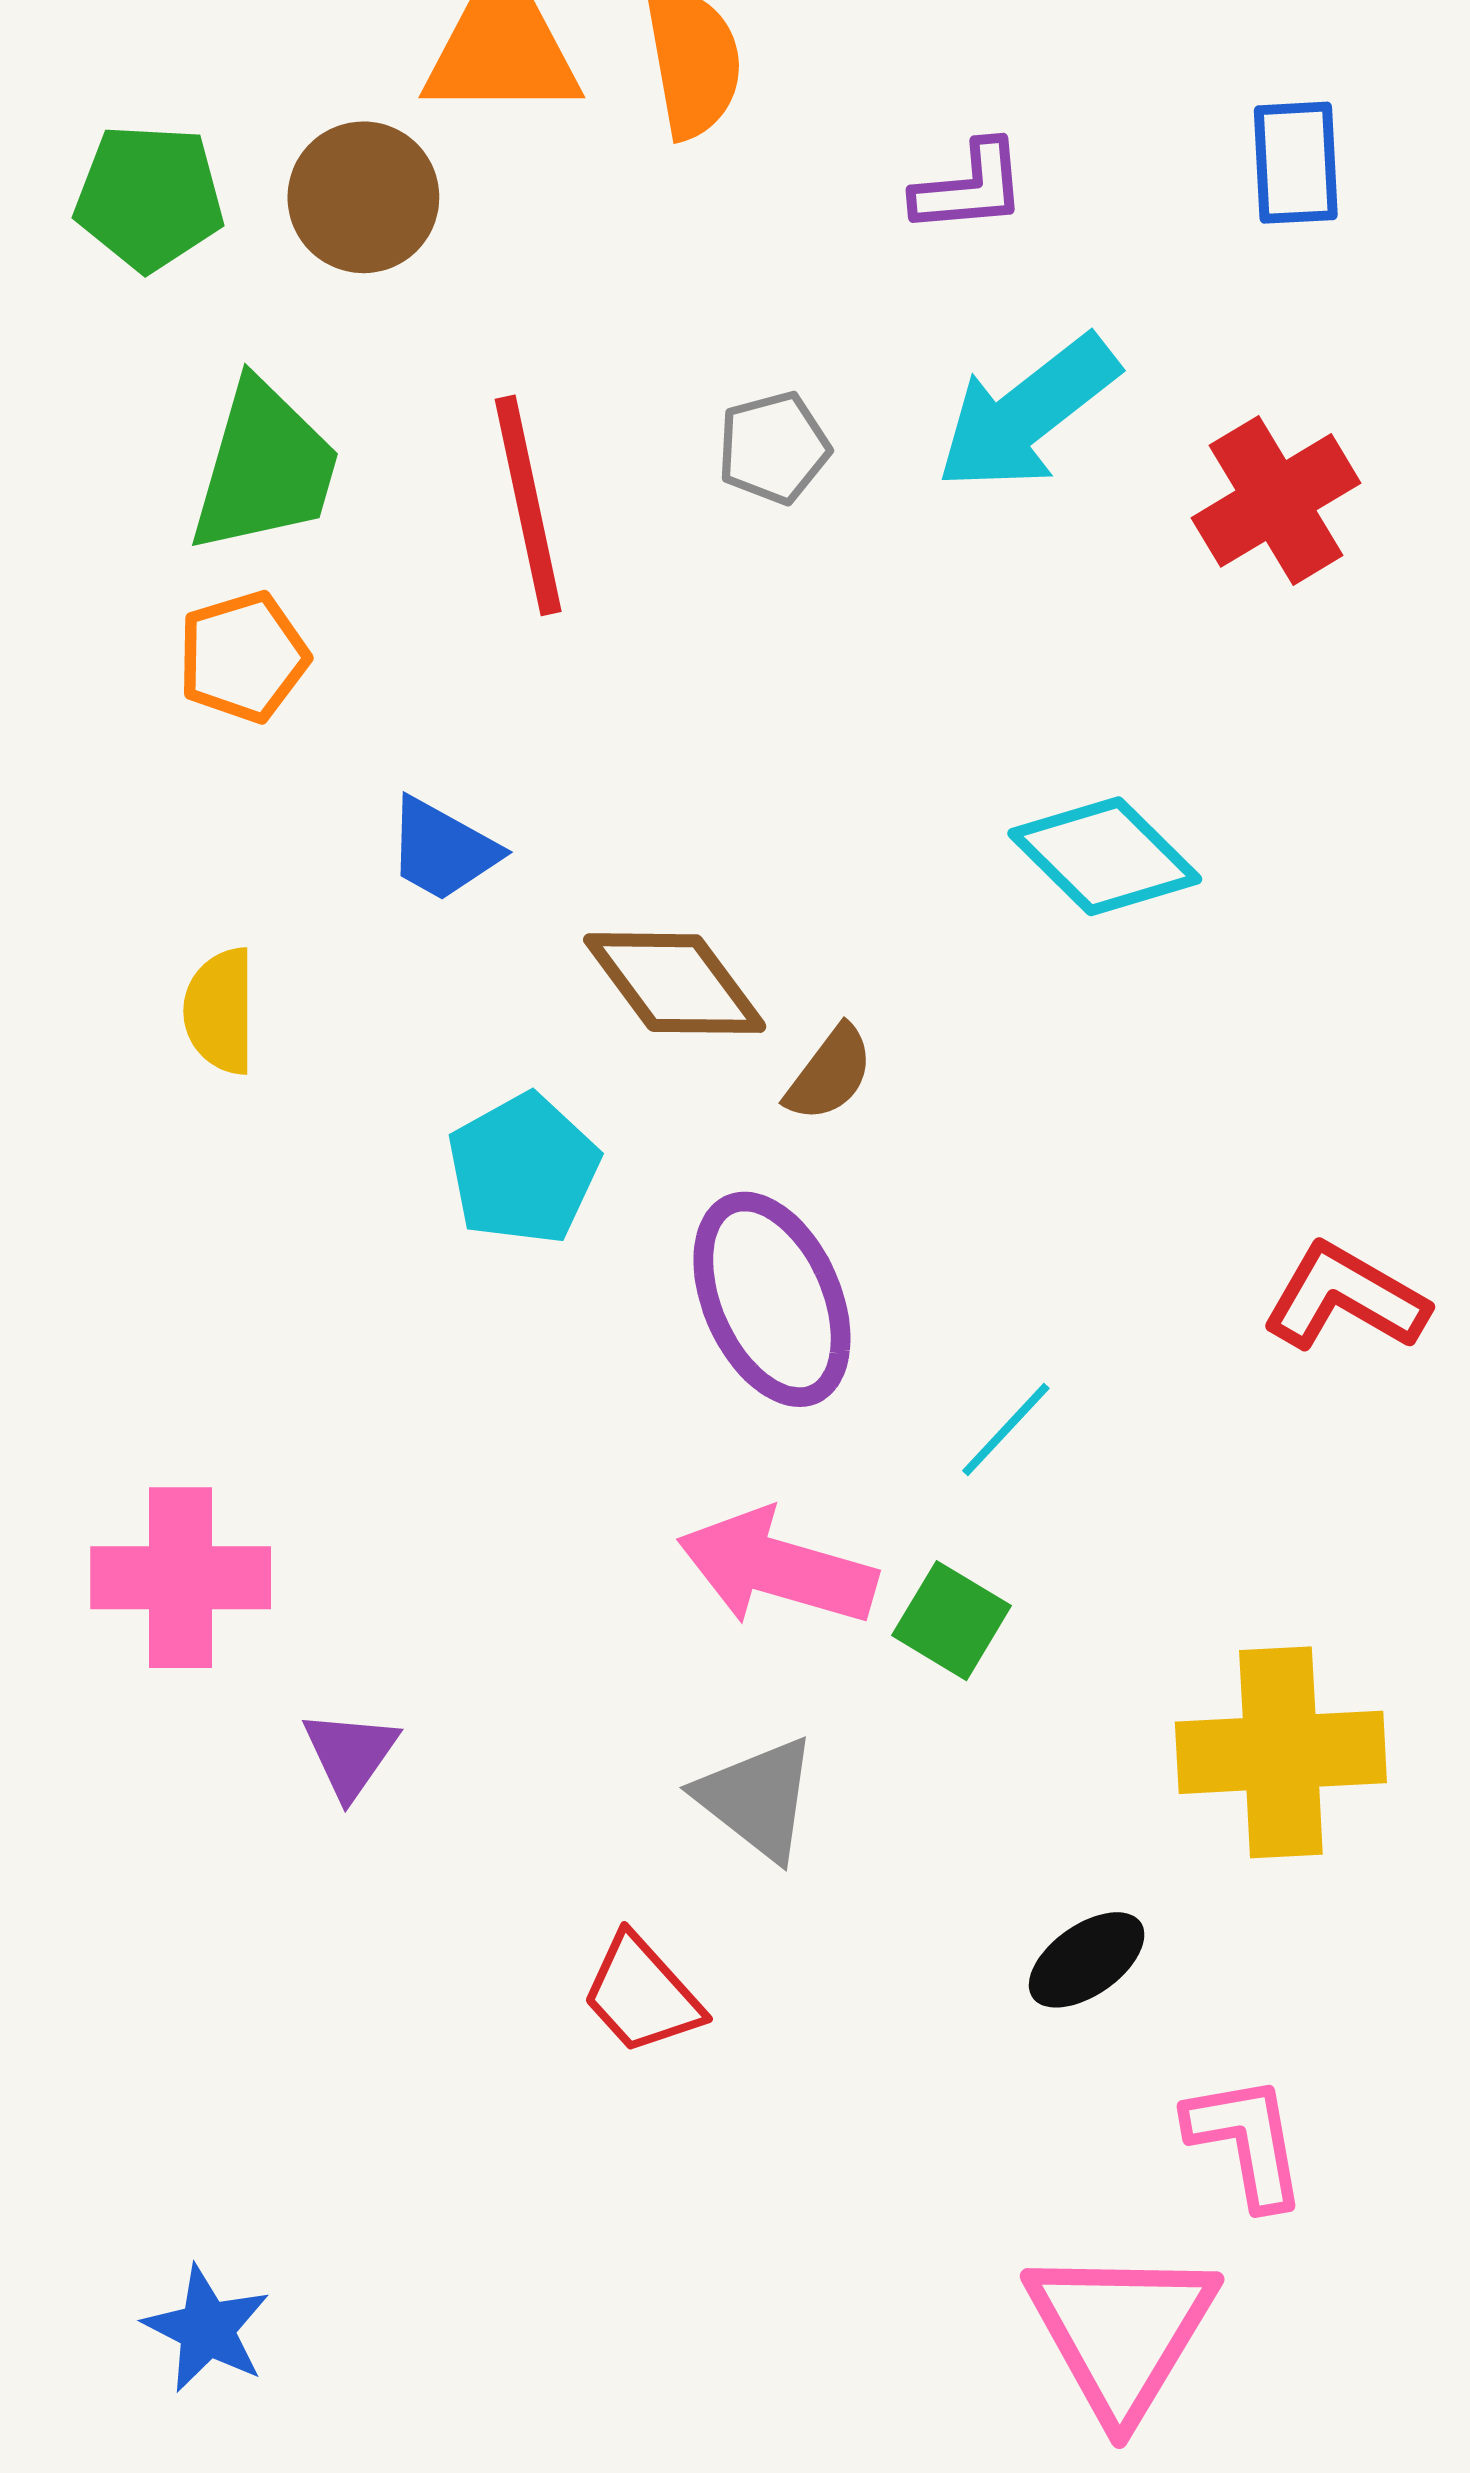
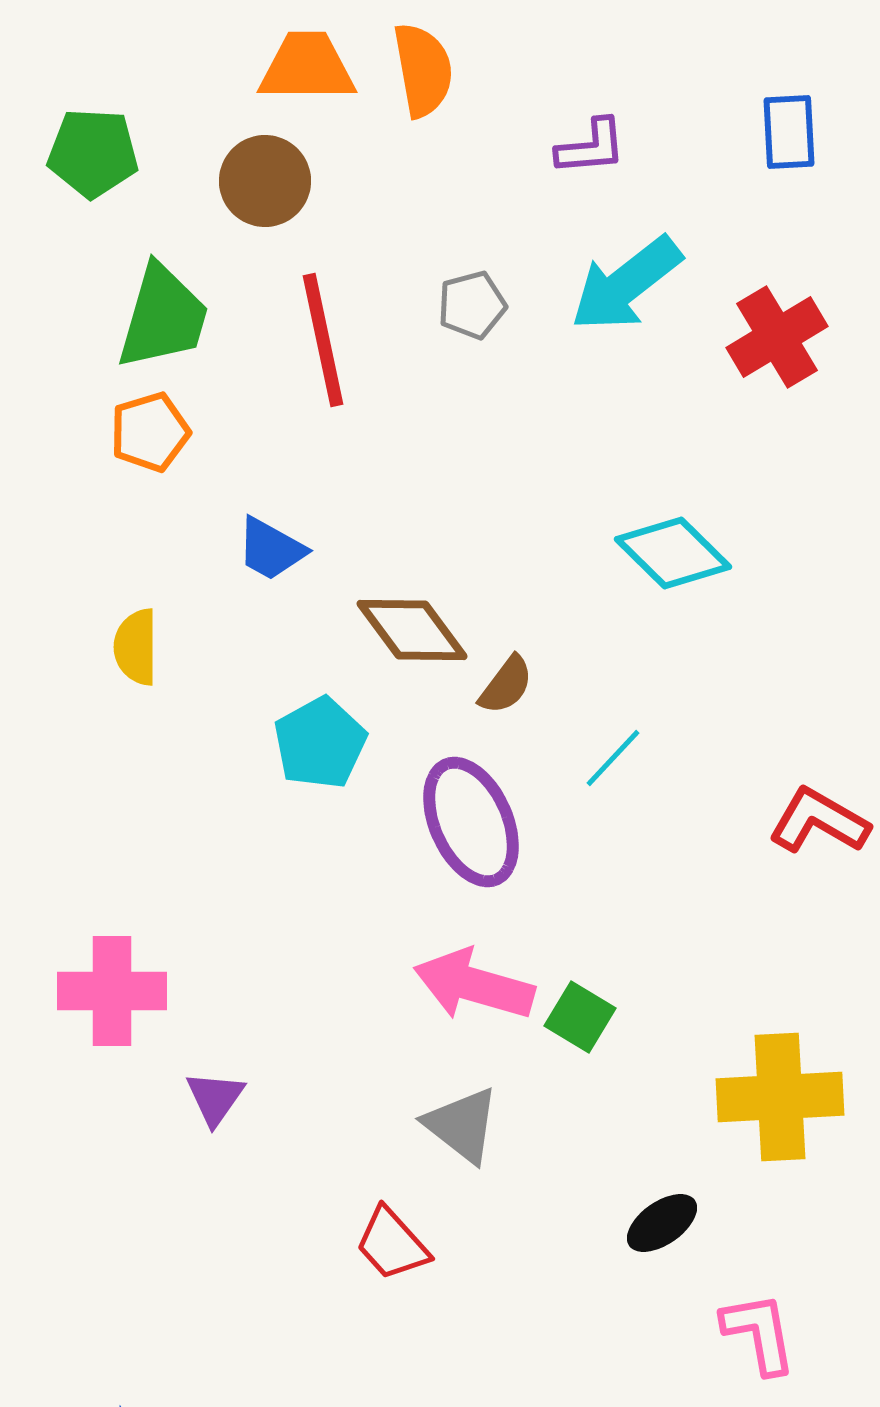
brown circle: (363, 197) -> (265, 181), moved
cyan line: (1006, 1429) -> (613, 758), moved

